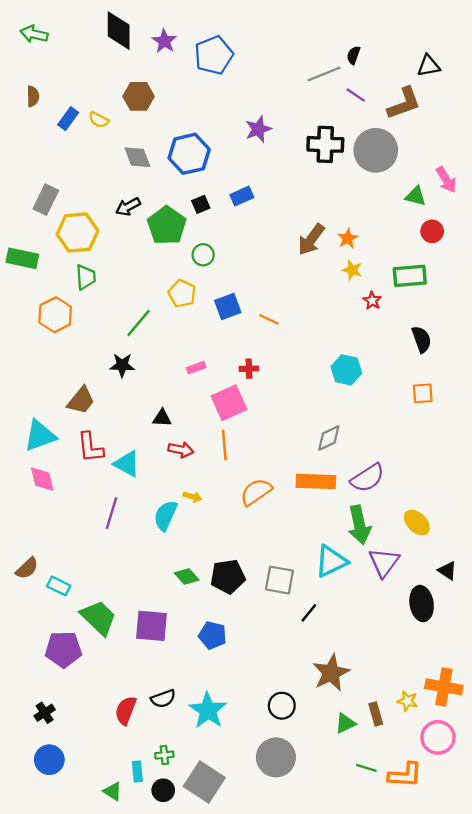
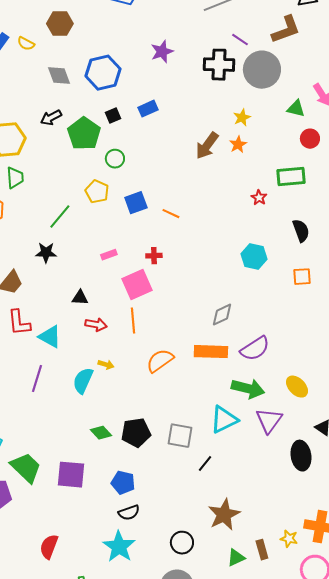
purple line: (356, 95) -> (240, 40), moved
yellow star: (352, 270) -> (242, 118), moved, turned 30
cyan hexagon: (346, 370) -> (254, 257), moved
green arrow: (359, 525) -> (248, 389), turned -64
black semicircle: (163, 699) -> (129, 513), moved

